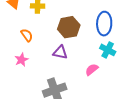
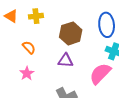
pink semicircle: (92, 70) -> (100, 74), size x1.6

